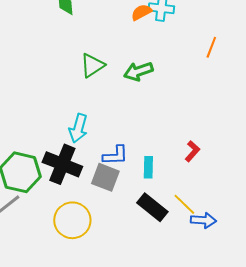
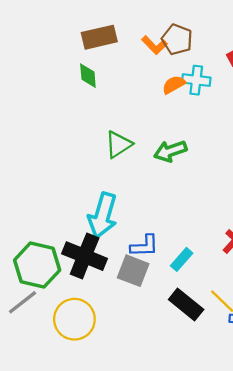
cyan arrow: (78, 128) -> (103, 215), size x1.4
cyan rectangle: (148, 167) -> (182, 259), turned 40
yellow circle: (72, 220) -> (74, 319), moved

